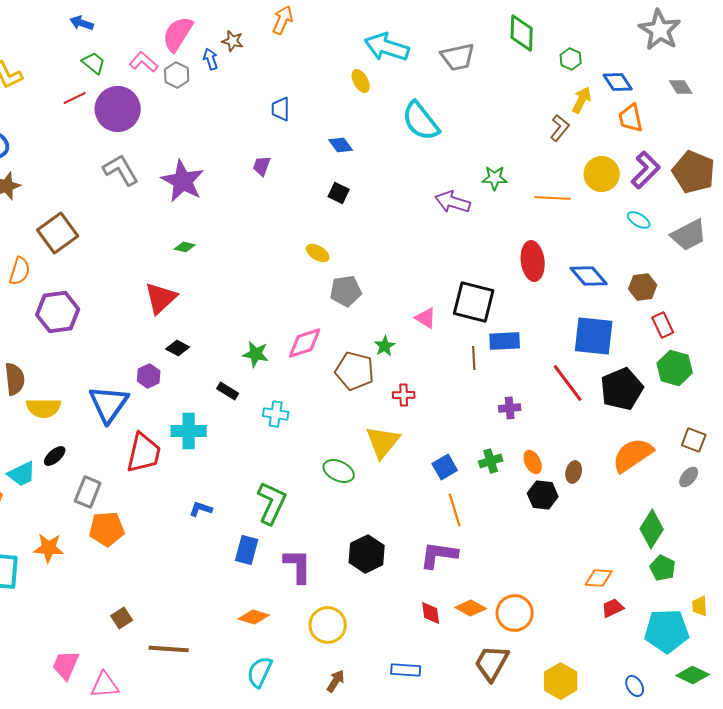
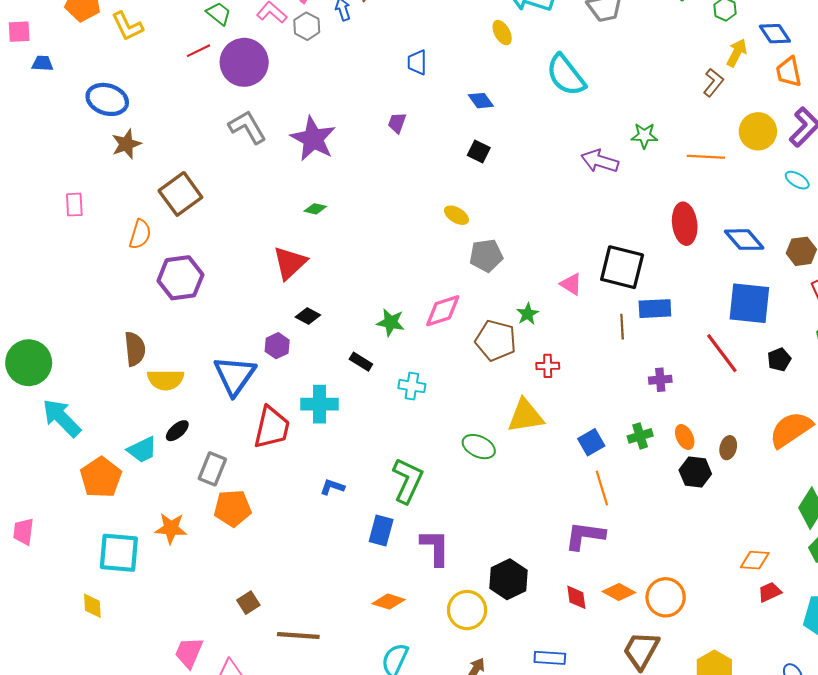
black pentagon: (622, 389) -> (779, 360), size x0.5
yellow triangle: (383, 442) -> (525, 416), turned 42
black hexagon: (367, 554) -> (508, 579), moved

